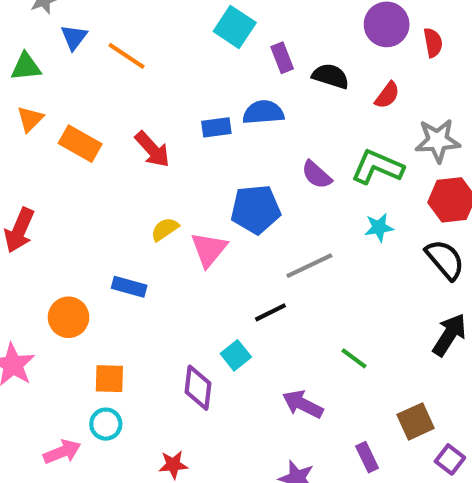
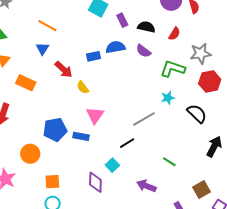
blue triangle: (74, 37) -> (42, 49), moved
orange rectangle: (80, 144) -> (26, 83), moved
purple semicircle: (317, 175) -> (143, 51), moved
blue pentagon: (256, 209) -> (55, 130), moved
cyan star: (379, 227) -> (168, 98), moved
yellow semicircle: (165, 229) -> (83, 87), moved, turned -88
black semicircle: (445, 260) -> (197, 114), moved
blue rectangle: (129, 287) -> (81, 136), moved

